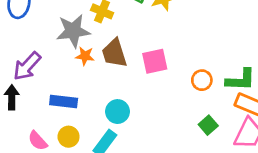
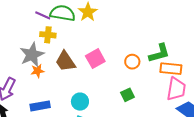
orange star: (85, 56) -> (38, 71), moved
green square: (208, 125) -> (128, 95), moved, turned 32

